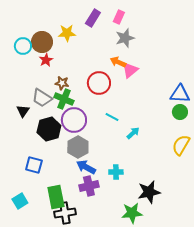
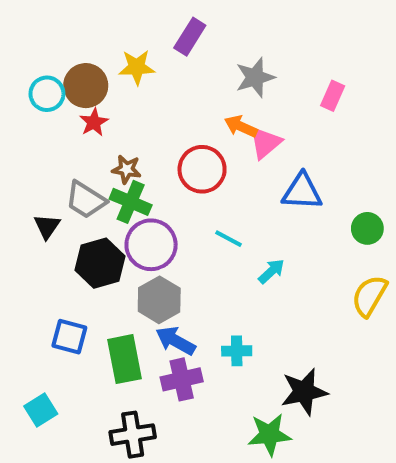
pink rectangle: (119, 17) -> (333, 96), moved
blue triangle: (180, 94) -> (302, 192), moved
green rectangle: (56, 197) -> (124, 359), moved

